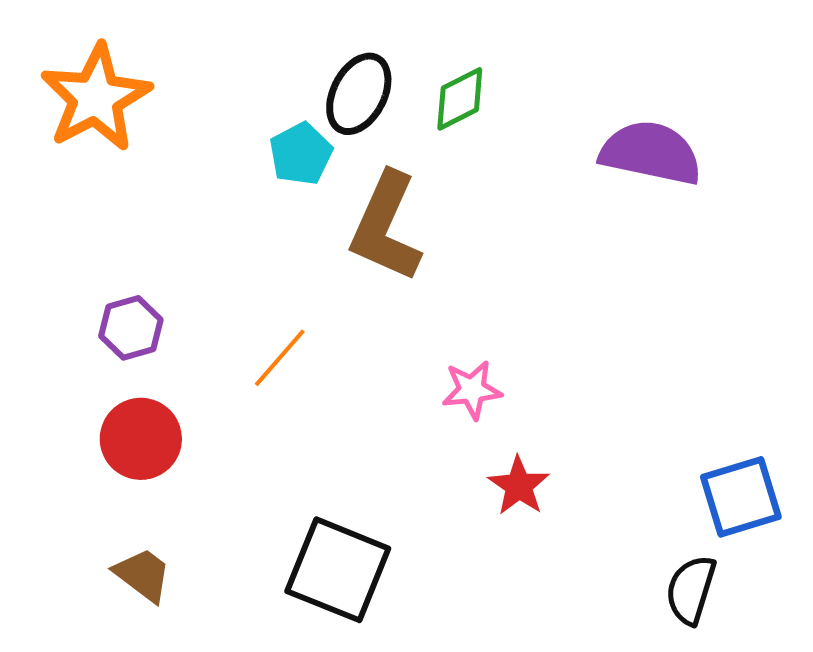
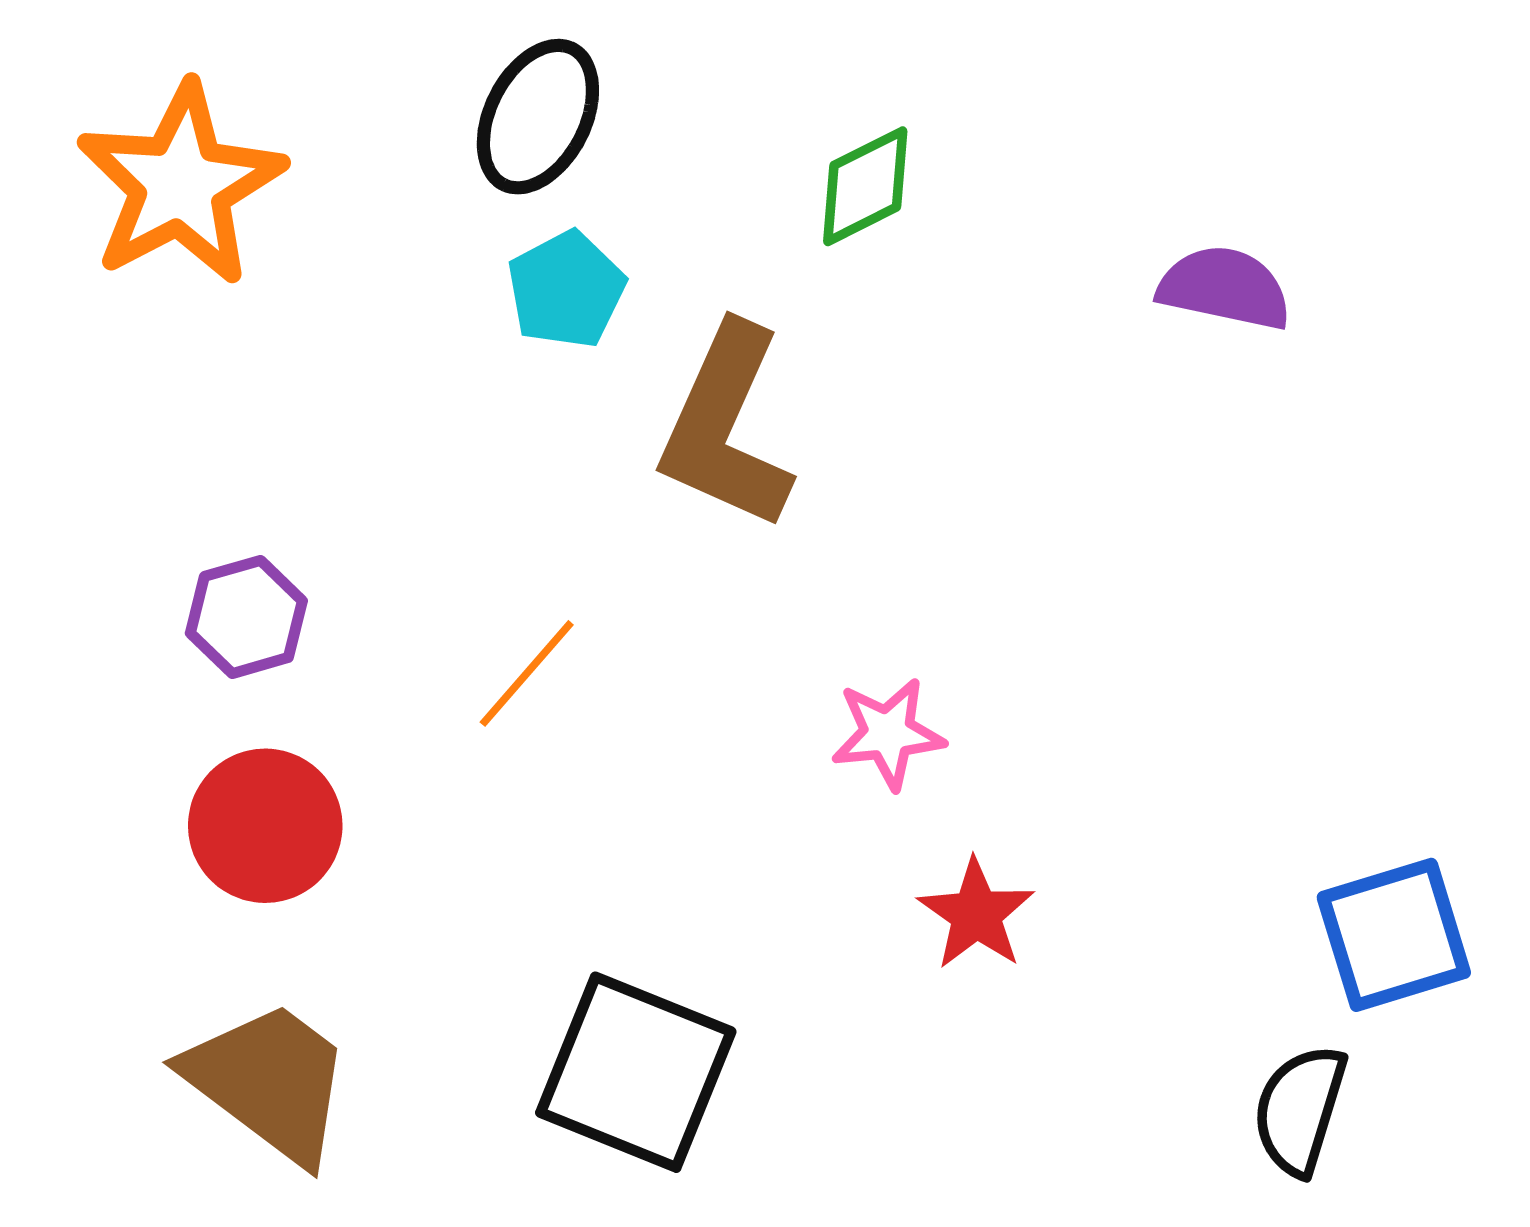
black ellipse: (359, 94) -> (538, 117), moved
purple semicircle: (651, 153) -> (1225, 288), size x0.7
brown trapezoid: (143, 575) -> (269, 1082), size x1.6

